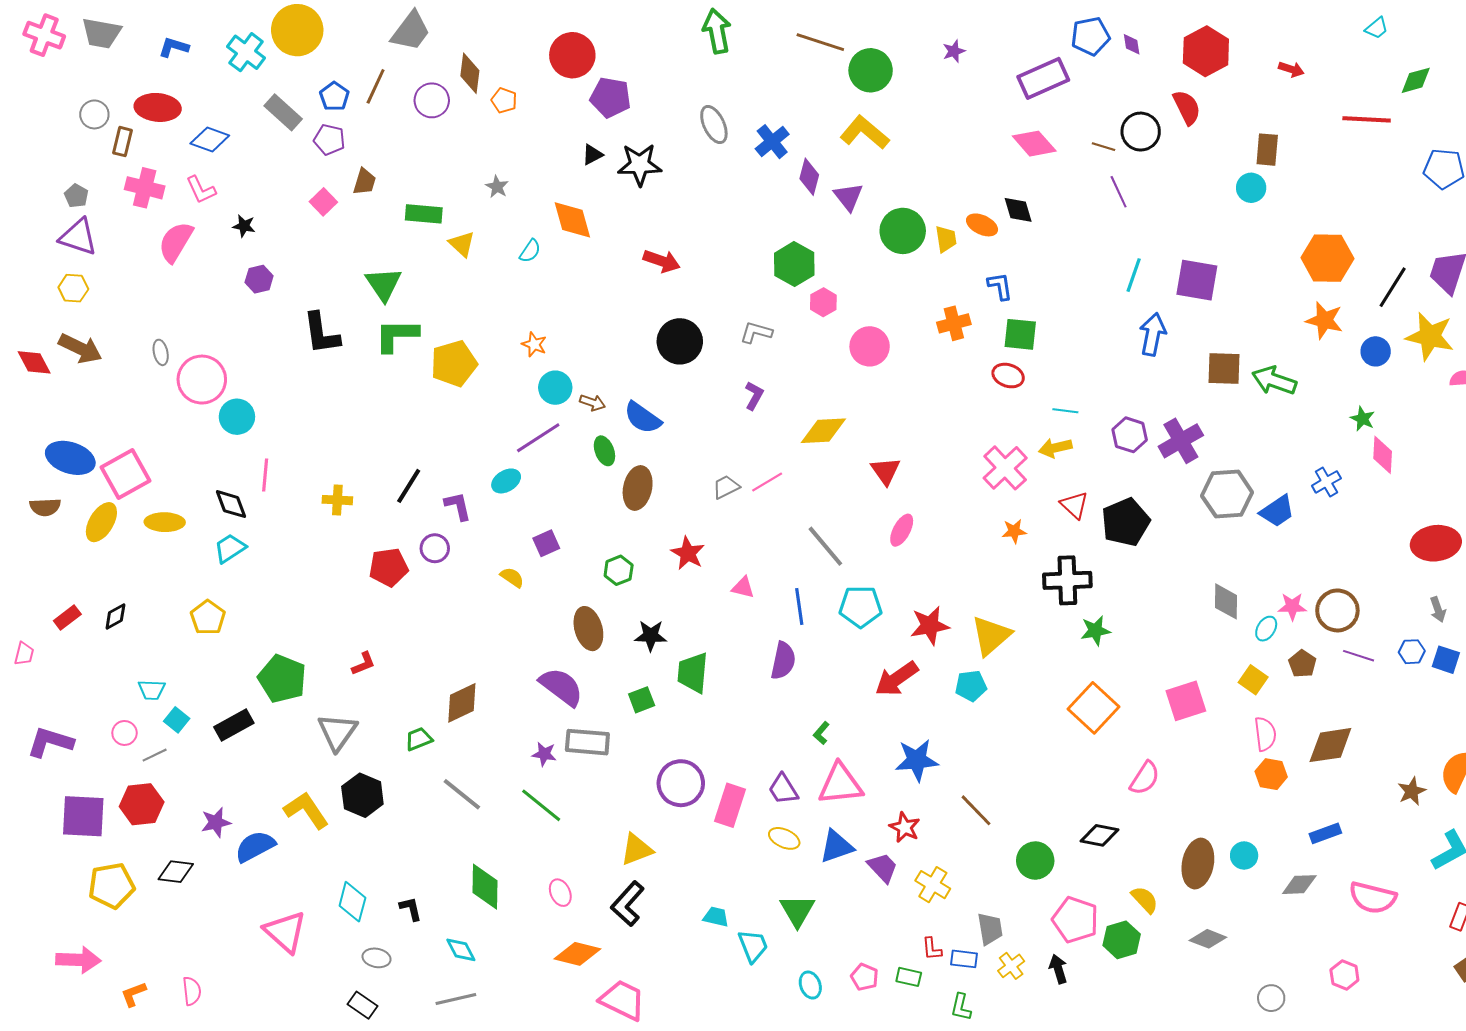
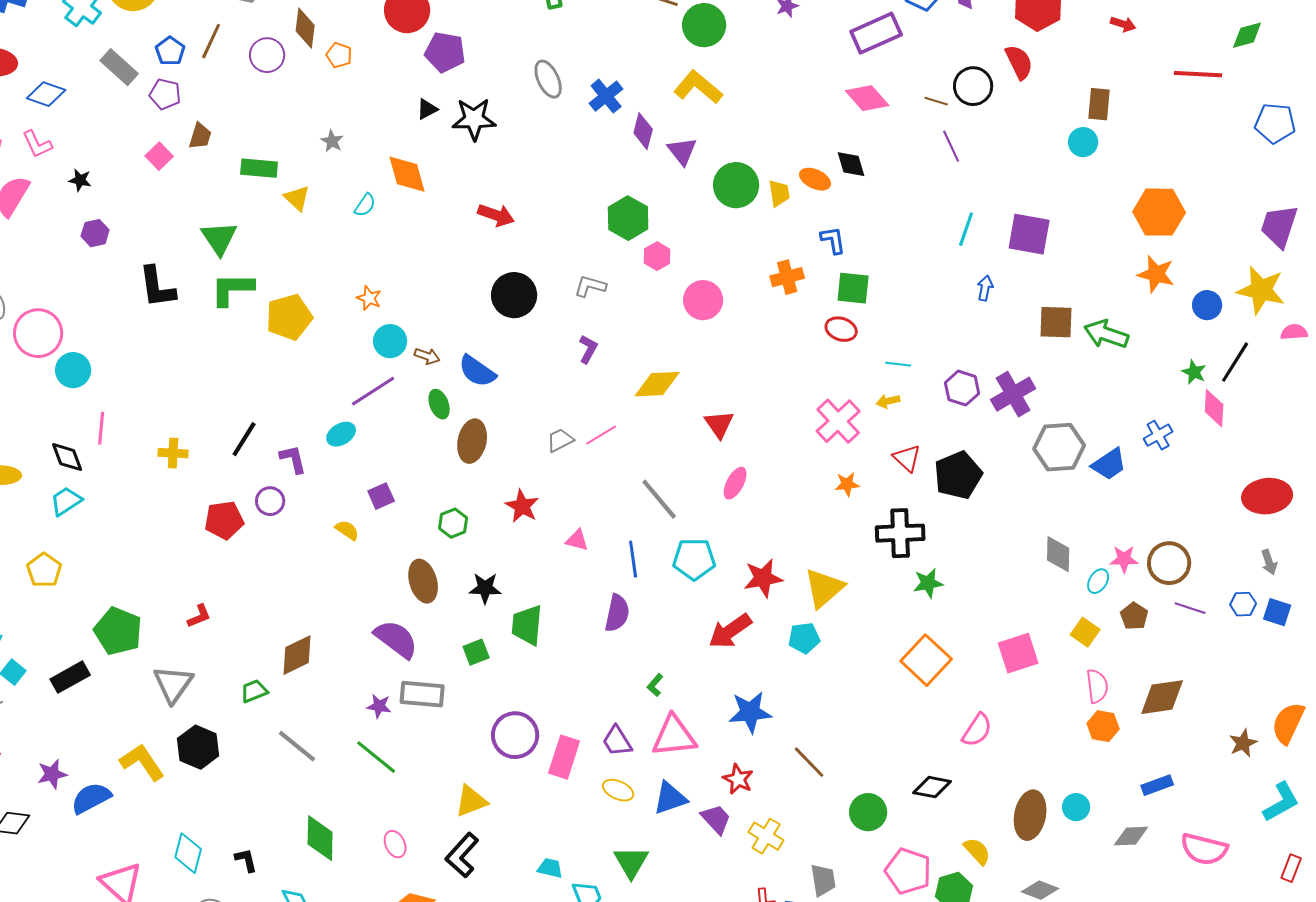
black line: (1393, 287) -> (1235, 362), moved
blue arrow: (1153, 334) -> (985, 288), size x0.6
yellow arrow: (1055, 448) -> (888, 401), size x0.7

